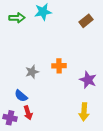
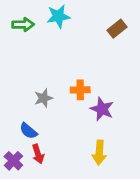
purple star: (88, 80) -> (102, 109), moved
yellow arrow: (84, 112) -> (99, 153), moved
purple cross: (10, 118) -> (13, 161), turned 32

